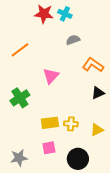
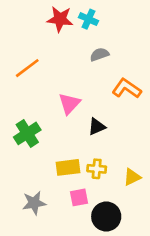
black triangle: (98, 93) -> (97, 127), moved
pink square: (49, 148) -> (79, 197), moved
gray star: (19, 158) -> (34, 203), moved

